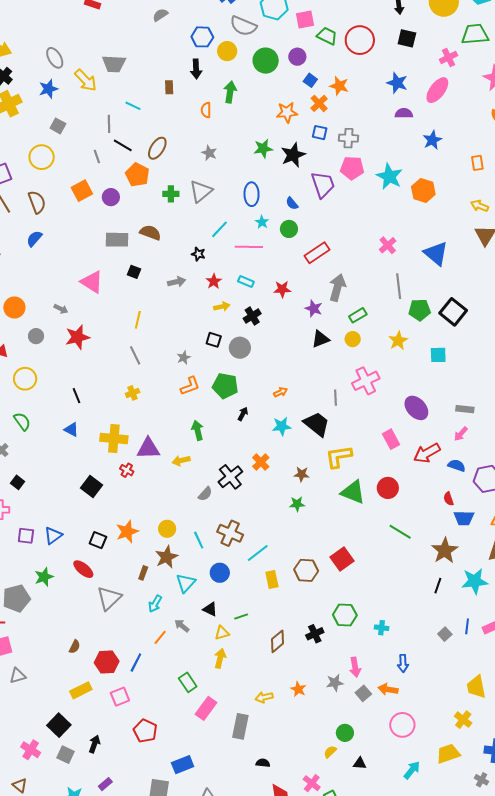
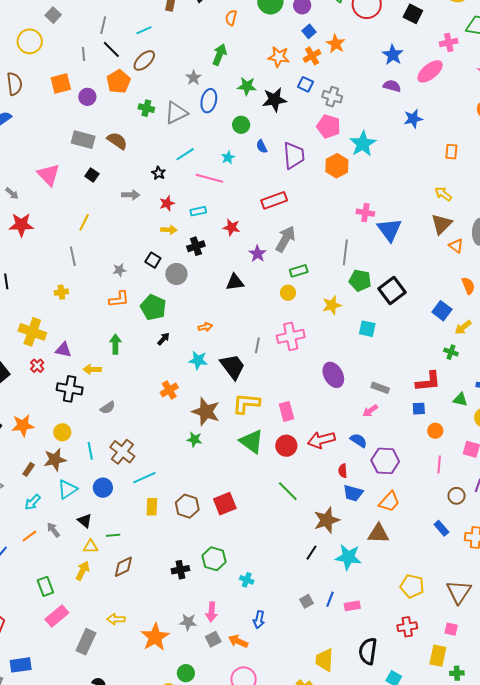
green arrow: (230, 92) -> (220, 55), moved
cyan line: (133, 106) -> (144, 30), moved, turned -63
orange semicircle: (206, 110) -> (231, 18), moved
purple trapezoid: (323, 185) -> (294, 155), moved
orange hexagon: (423, 191) -> (337, 166), moved
blue ellipse: (252, 194) -> (209, 101), moved
green circle: (289, 229) -> (241, 125), moved
pink cross: (388, 245) -> (365, 213), moved, turned 36
cyan rectangle: (246, 281) -> (198, 211), turned -49
black triangle: (320, 339) -> (235, 282), moved
pink rectangle: (391, 439) -> (287, 411), moved
purple triangle: (148, 448) -> (63, 350), size x0.7
red arrow: (427, 453) -> (321, 440), moved
brown star: (302, 474) -> (206, 412), size x1.8
black cross: (230, 477) -> (70, 389), moved, turned 35
brown diamond: (277, 641) -> (123, 567), moved
orange star: (298, 689) -> (155, 637), moved, size x1.8

